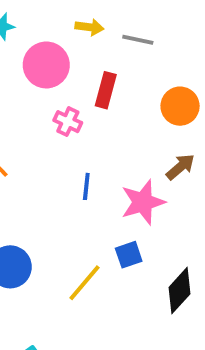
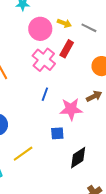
yellow arrow: (89, 27) -> (64, 23), moved
pink cross: (68, 122) -> (44, 60), size x1.6
yellow line: (84, 283) -> (23, 154), moved

